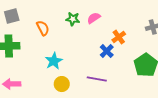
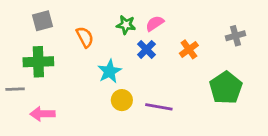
blue cross: (107, 51) -> (146, 49), moved
cyan star: (54, 61) -> (110, 71), moved
yellow circle: (62, 84) -> (122, 100), moved

